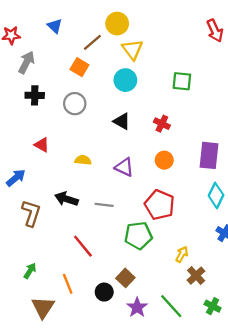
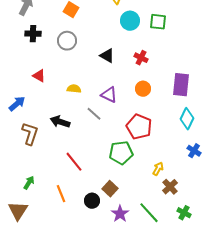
cyan circle: (125, 80) -> (130, 21), moved
gray line: (104, 205) -> (94, 114), moved, turned 35
brown triangle: (43, 307) -> (18, 211), moved

